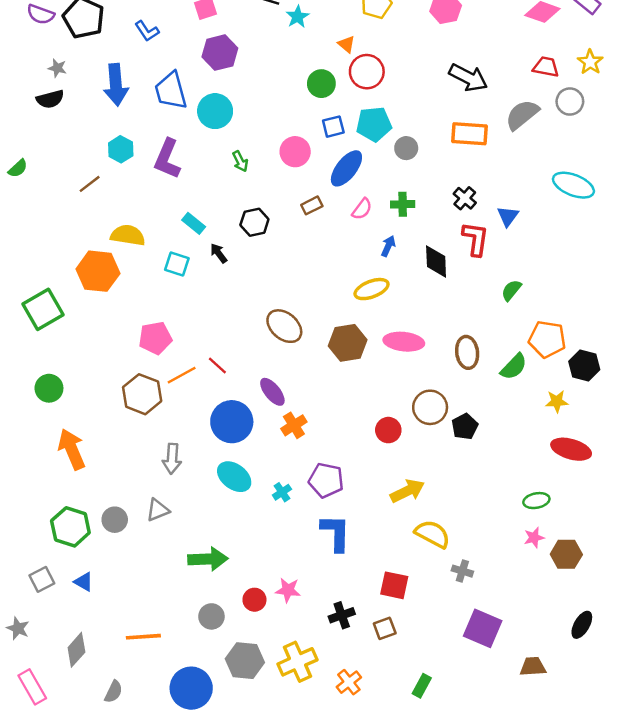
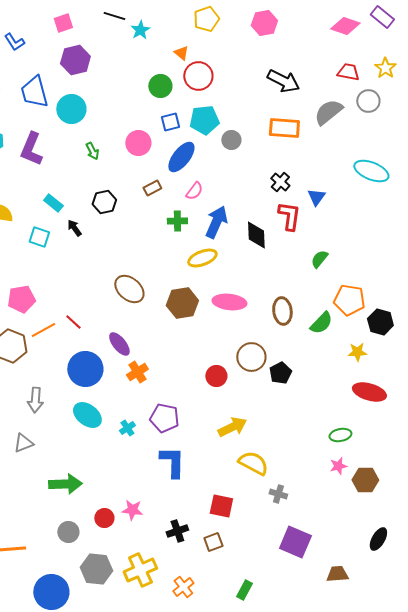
green cross: (403, 204) -> (177, 221), moved
blue arrow: (388, 246) -> (216, 222), size x1.8

